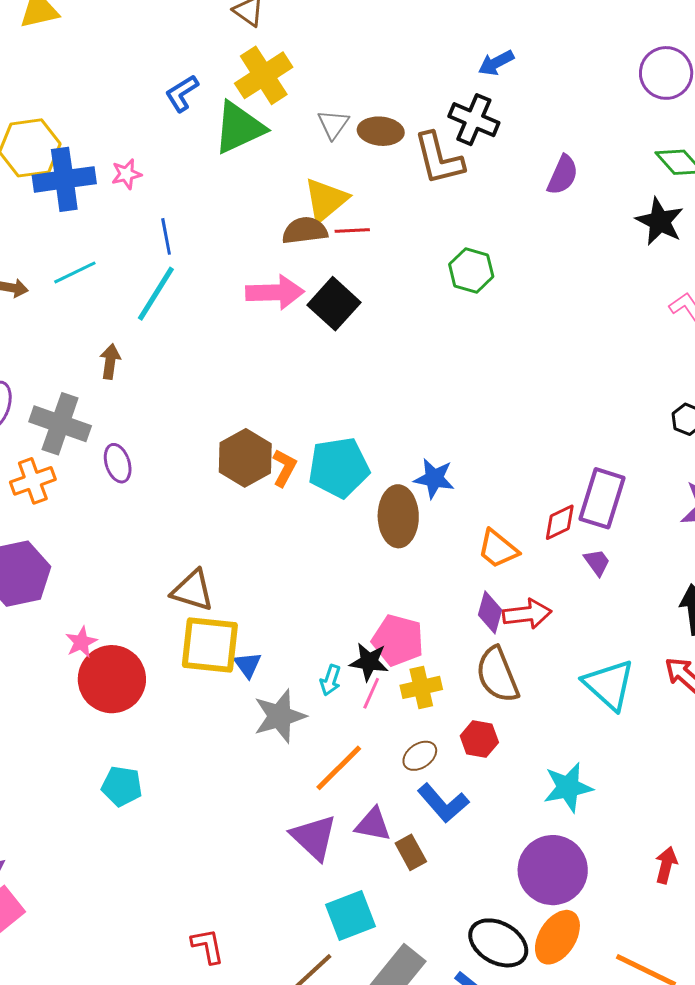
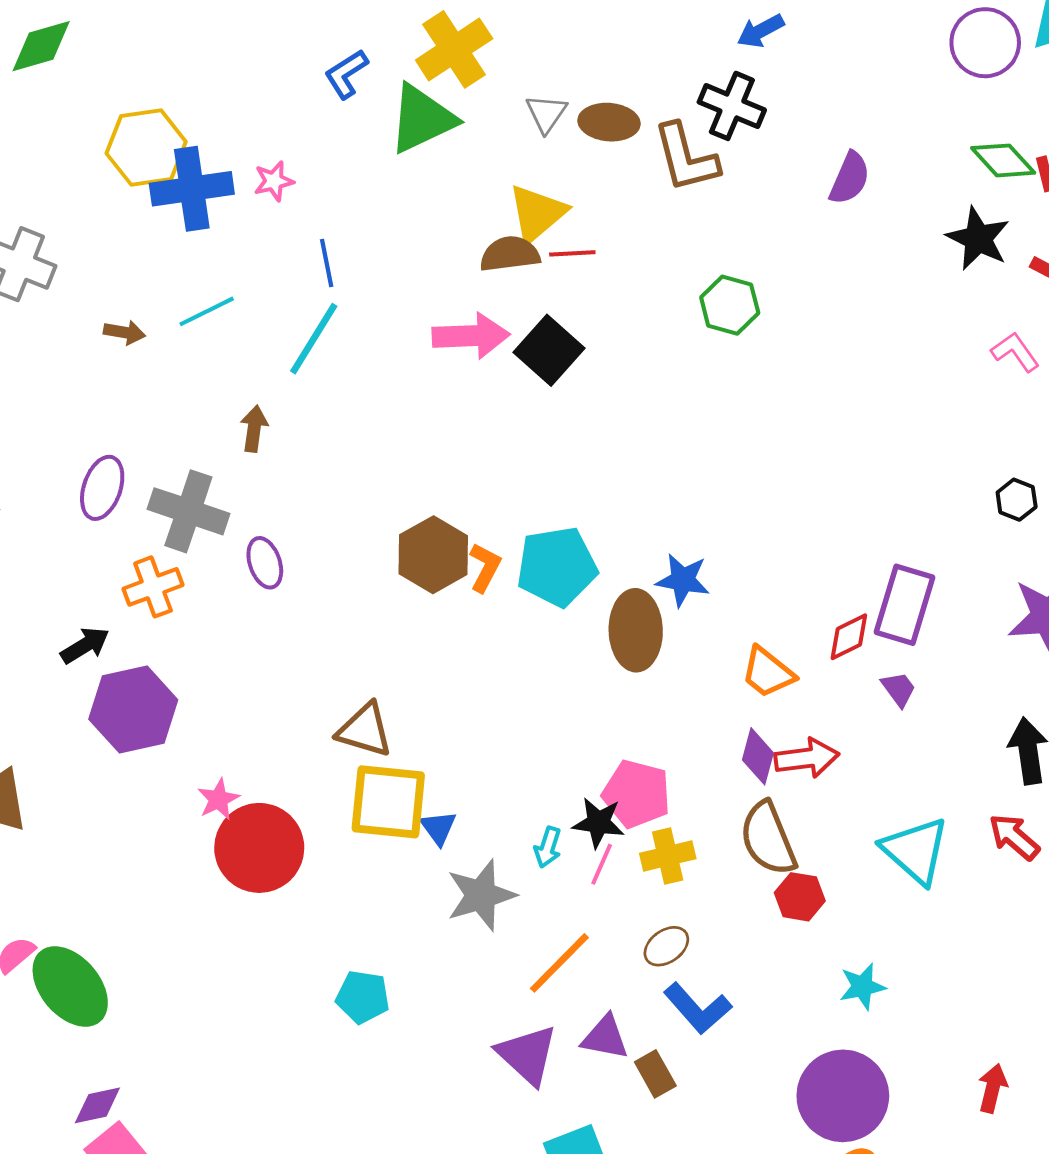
red hexagon: (479, 739) -> (800, 897), moved
cyan pentagon: (122, 786) -> (363, 997), moved
cyan star: (568, 787) -> (862, 987), size x0.7

